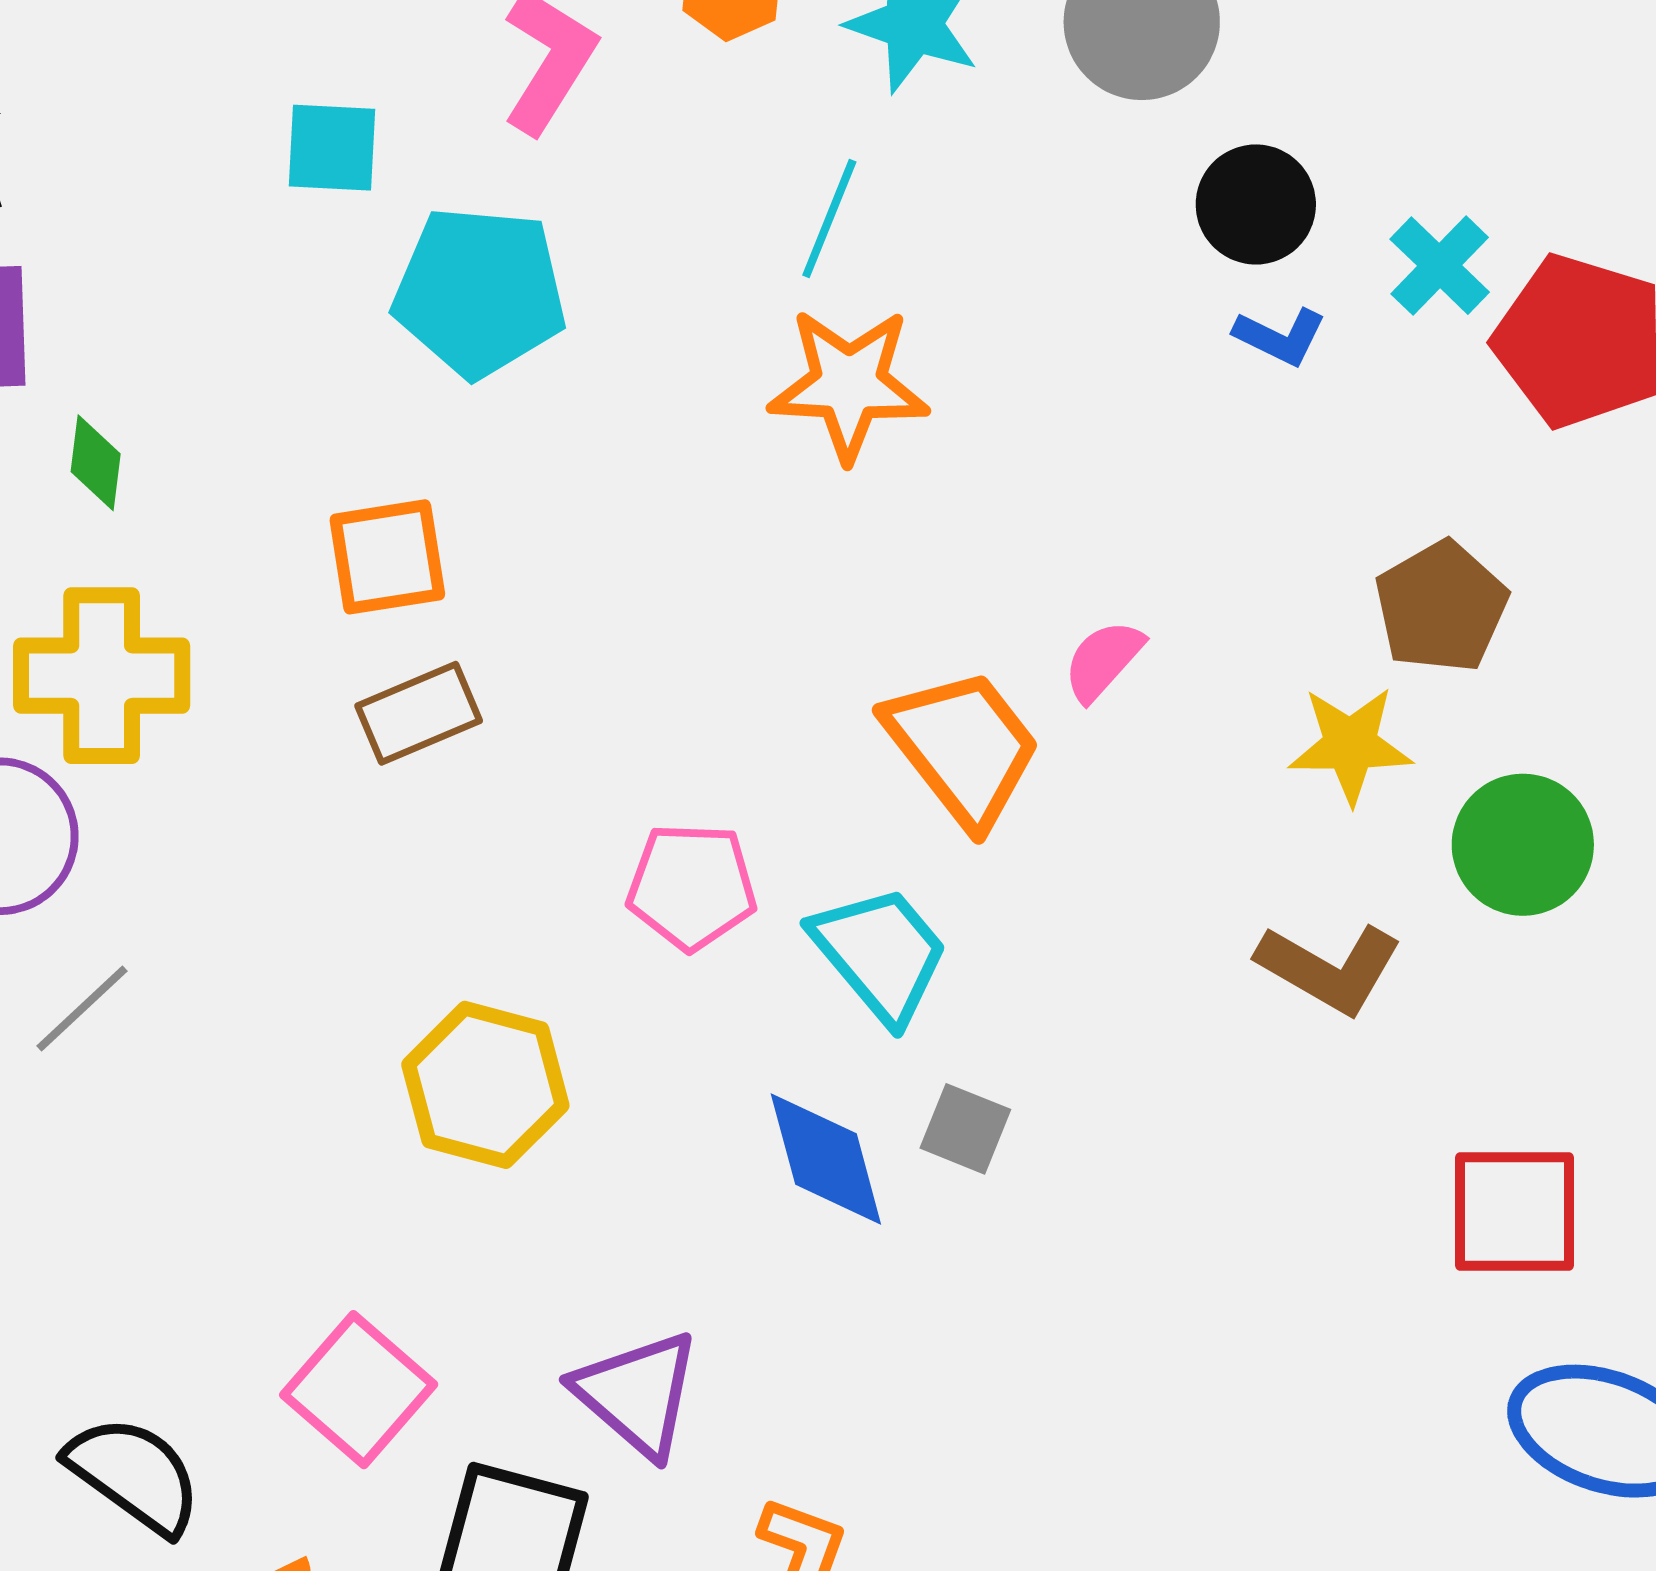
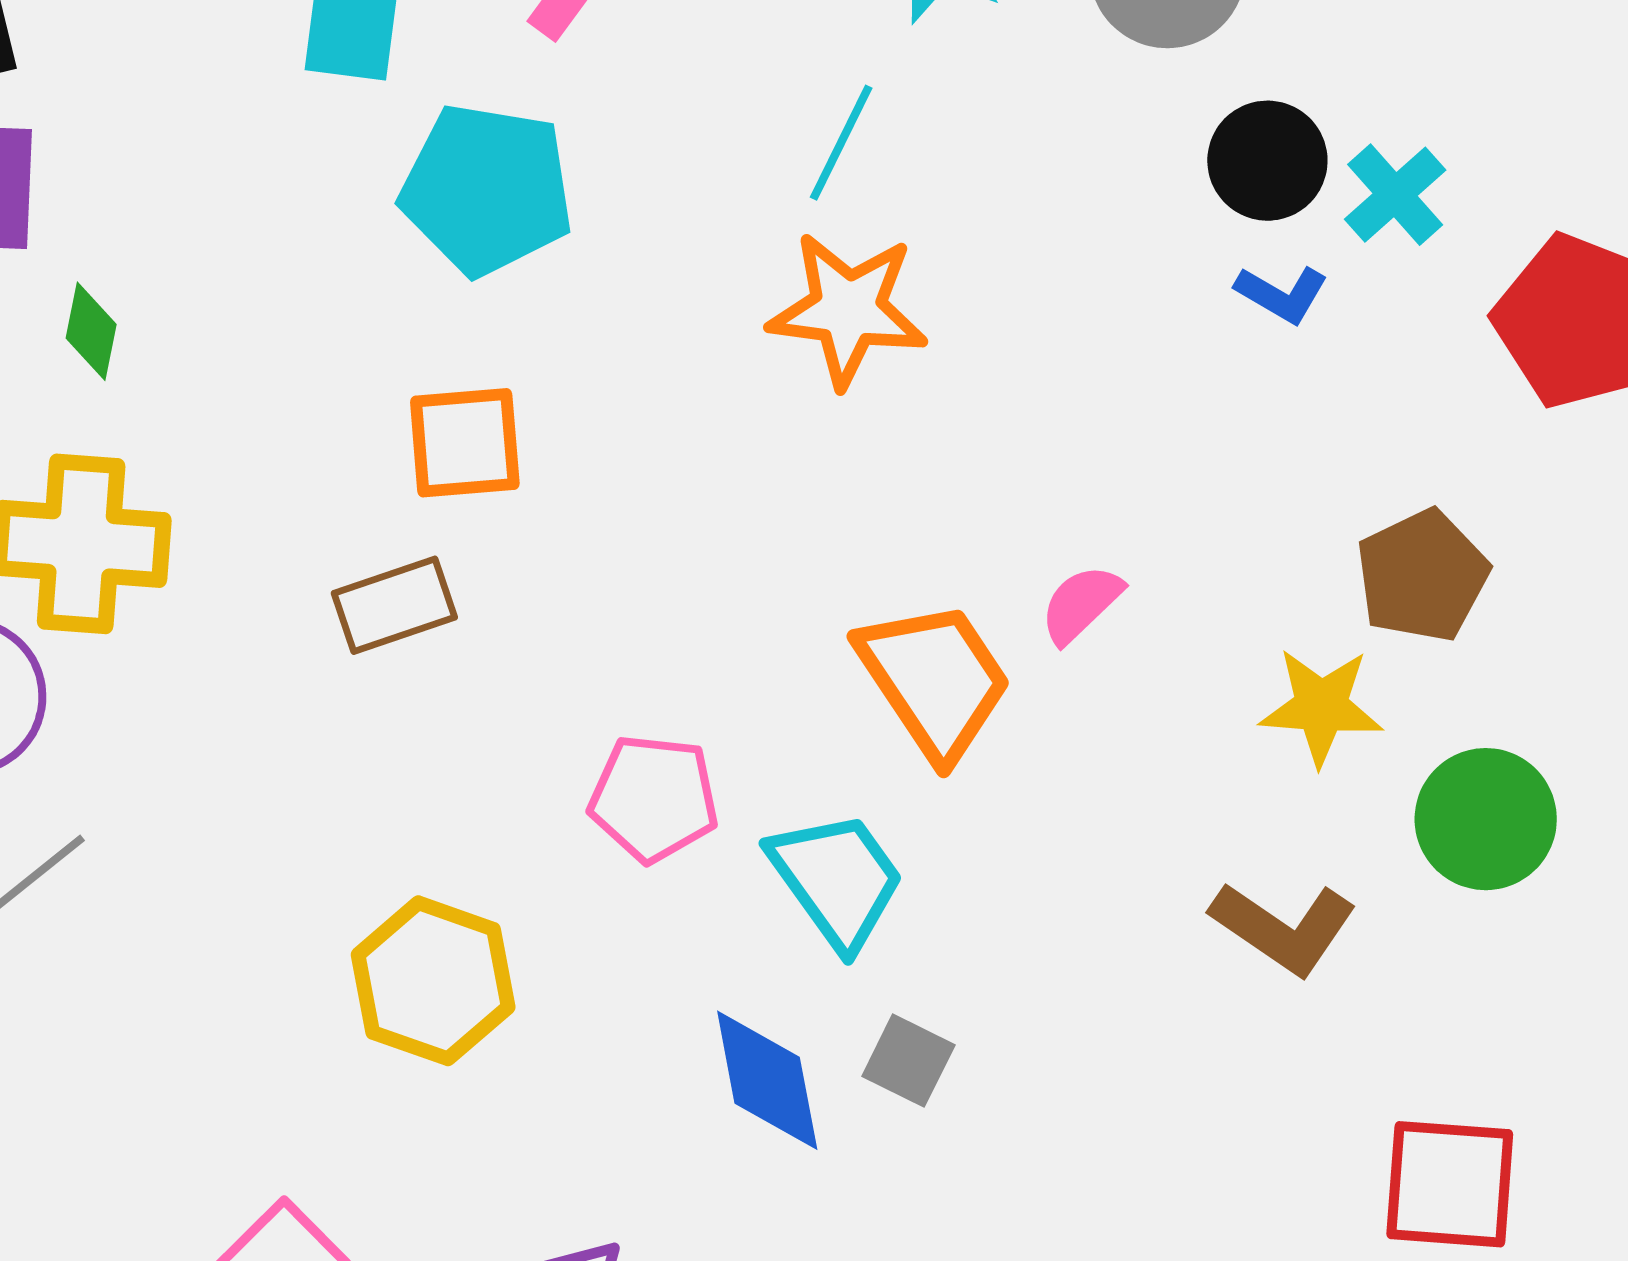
cyan cross: (1440, 266) -> (1395, 195), moved
orange square: (387, 557) -> (465, 443), moved

